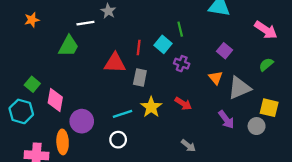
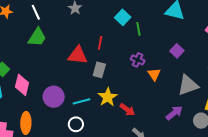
white line: (85, 23) -> (36, 12), moved, turned 70
cyan square: (163, 44) -> (123, 17), moved
orange triangle: (216, 78) -> (154, 74), moved
red arrow: (183, 104) -> (127, 110), moved
purple arrow: (226, 120) -> (174, 113), turned -96
purple circle: (82, 121) -> (54, 97), moved

